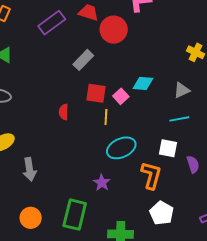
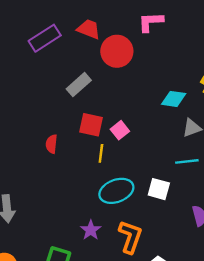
cyan diamond: (143, 83) -> (174, 99), moved
white square: (168, 148) -> (159, 189), moved
orange L-shape: (151, 175) -> (130, 237), moved

